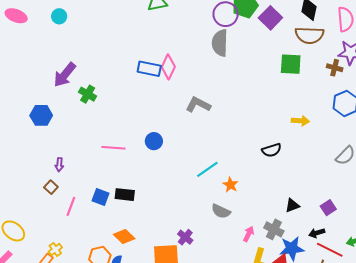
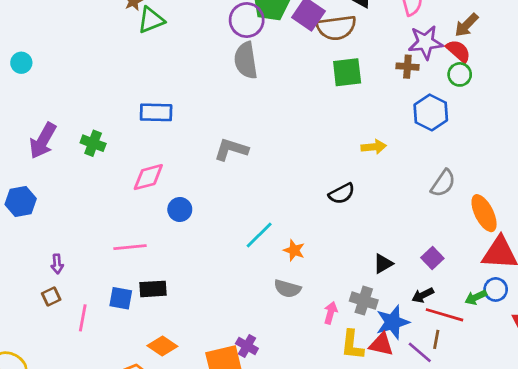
brown semicircle: (309, 35) -> (336, 28), moved
pink diamond: (168, 67) -> (148, 177), moved, turned 60
green cross: (88, 94) -> (93, 143), moved
pink line: (113, 148) -> (130, 247), moved
brown square: (51, 187) -> (51, 297), turned 32
purple cross: (185, 237) -> (247, 346), moved

